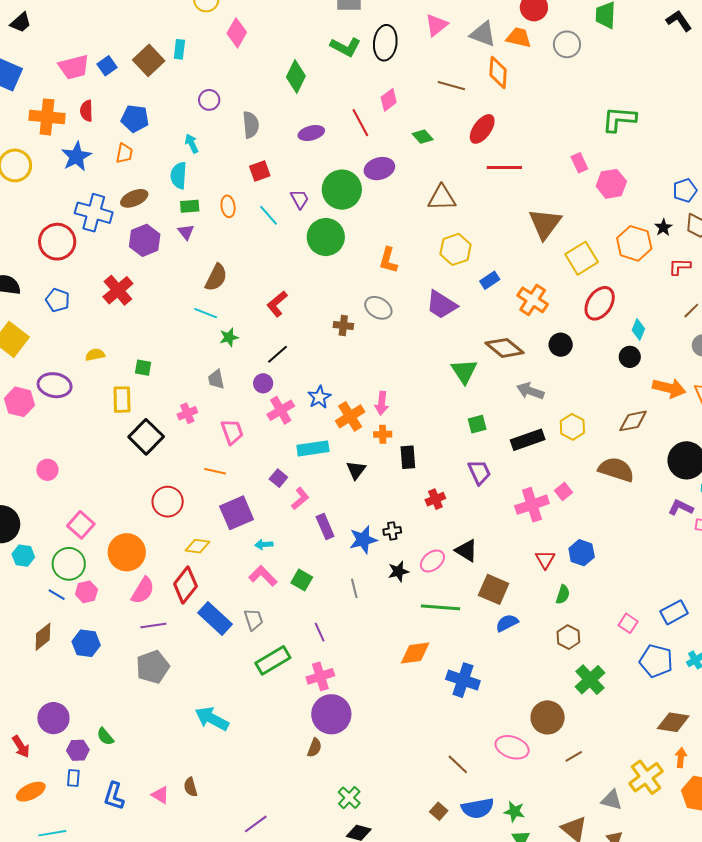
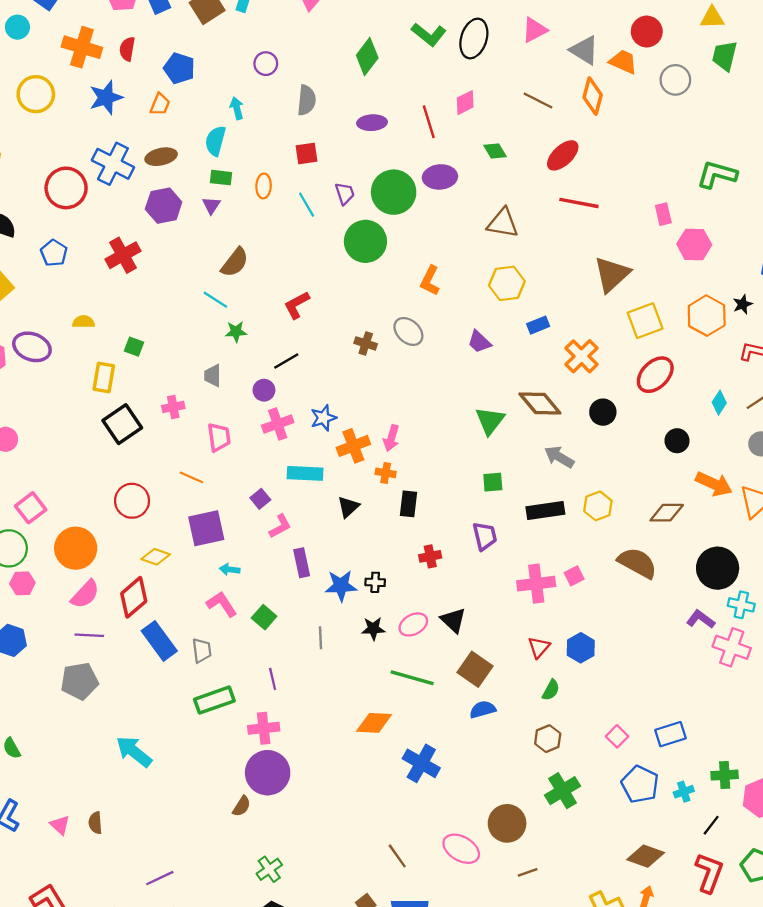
purple trapezoid: (441, 305) -> (479, 342), size x0.7
cyan diamond: (638, 330) -> (719, 403), moved

